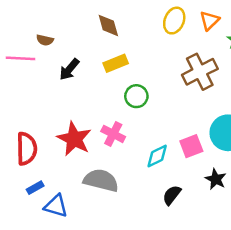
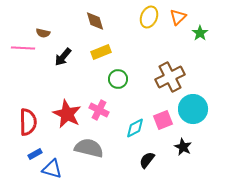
brown cross: (200, 72) -> (170, 77), moved

